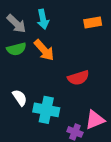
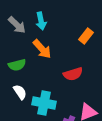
orange rectangle: (93, 23) -> (86, 36), moved, turned -42
green semicircle: (16, 49) -> (17, 65), moved

